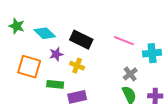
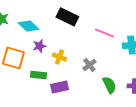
black rectangle: (81, 40) -> (67, 17), moved
gray cross: (130, 74) -> (89, 65), moved

